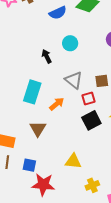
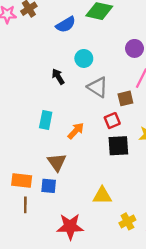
gray triangle: (74, 80) -> (98, 87), moved
cyan rectangle: (32, 92) -> (46, 120), size x0.7
black square: (91, 120) -> (118, 146), turned 30
blue square: (29, 165) -> (49, 186), moved

